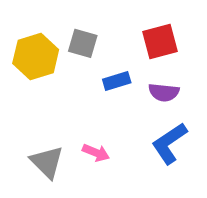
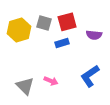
red square: (160, 41) -> (67, 22), moved
purple semicircle: (164, 92) -> (94, 35), moved

